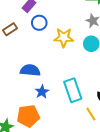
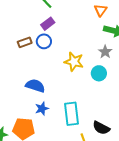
blue circle: (39, 23) -> (44, 41), moved

